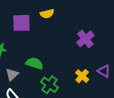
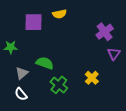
purple cross: (85, 39) -> (105, 32), moved
purple triangle: (104, 71) -> (114, 54), moved, turned 32

